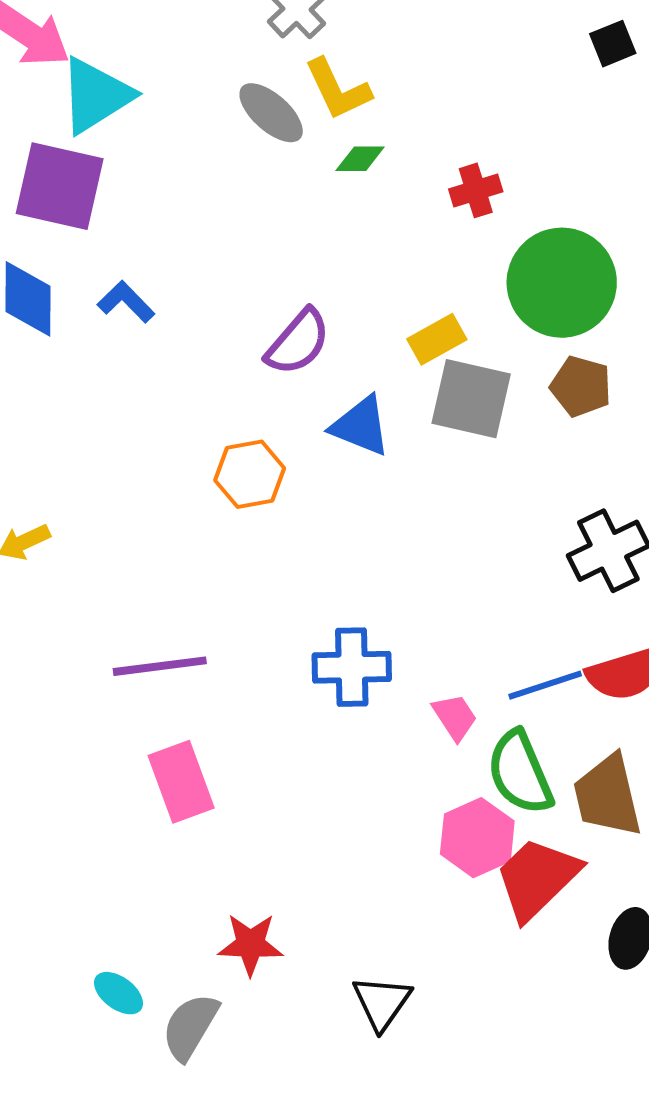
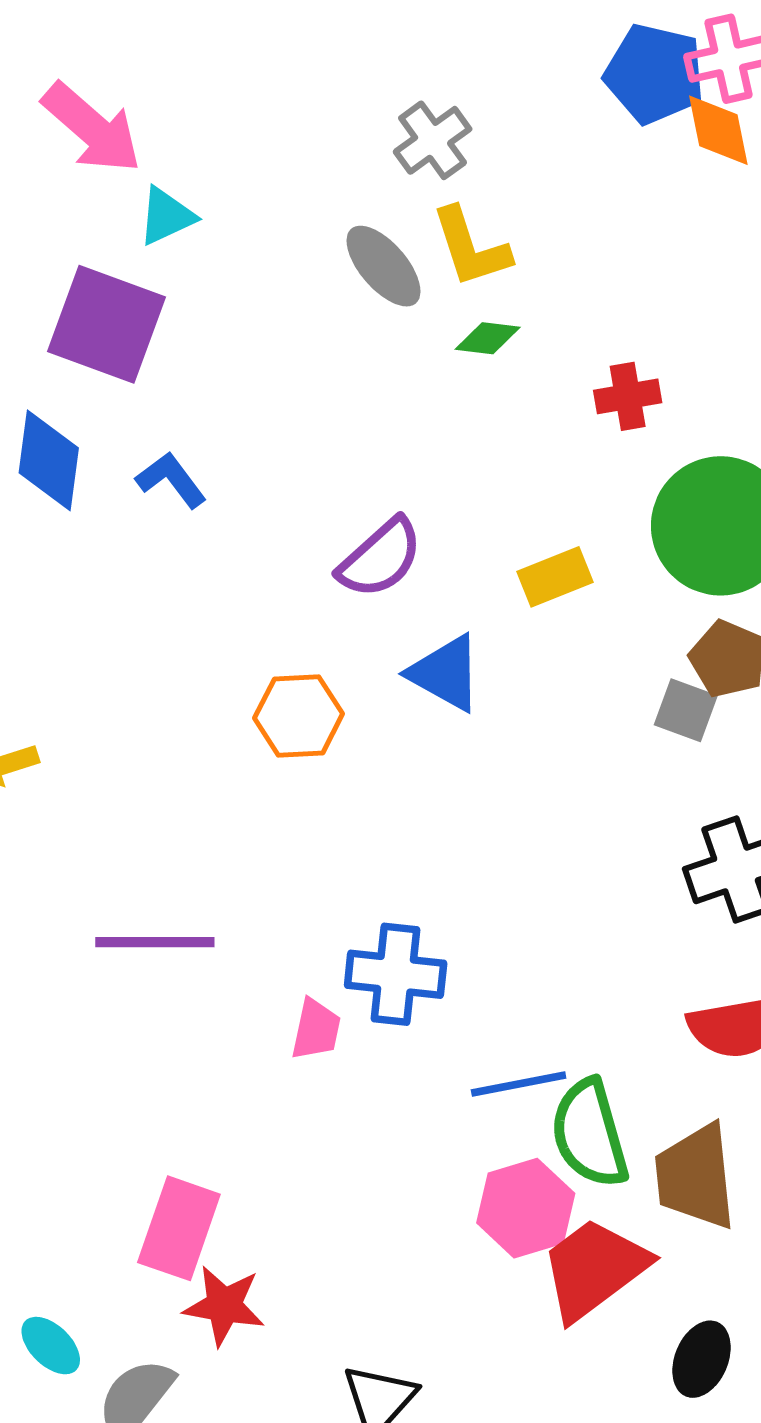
cyan triangle: (96, 95) -> (166, 216), size x0.6
gray square: (471, 399) -> (686, 710), moved, size x0.6
blue line: (545, 685) -> (519, 1084), moved
pink trapezoid: (455, 717) -> (316, 1029), moved, turned 38
pink rectangle: (181, 782) -> (179, 1228), moved, turned 32

